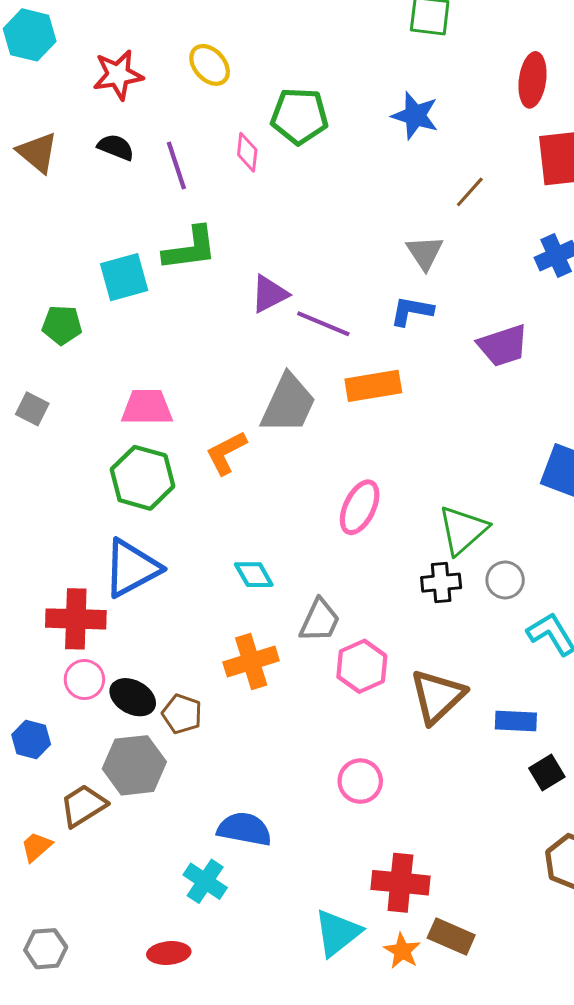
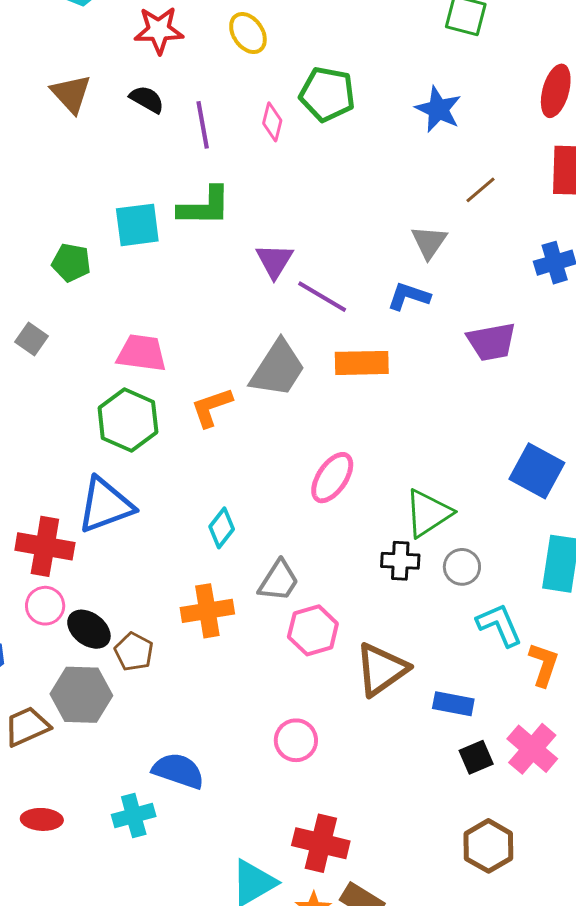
purple triangle: (269, 294) -> (274, 261), turned -39
cyan diamond: (254, 575) -> (222, 528), turned 60
cyan cross: (205, 881) -> (134, 816), turned 33
red ellipse: (169, 953) -> (42, 819), moved

